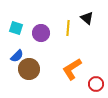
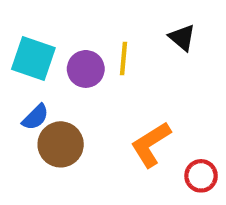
cyan square: (16, 28) -> (33, 58), size x1.5
yellow line: (68, 28) -> (123, 58), moved

